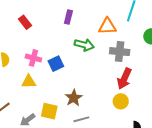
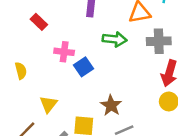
pink cross: (33, 58) -> (64, 52), moved
yellow triangle: (29, 82) -> (48, 104), moved, turned -42

